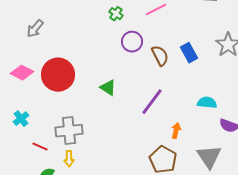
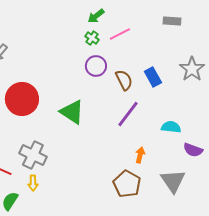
green cross: (116, 14) -> (92, 38), moved
green triangle: (108, 88) -> (72, 112), size x1.5
purple line: (152, 102) -> (128, 114), moved
gray cross: (69, 131) -> (33, 155), turned 32

